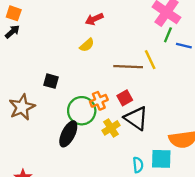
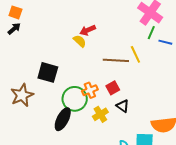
red arrow: (94, 19) -> (88, 30), moved
yellow semicircle: (87, 45) -> (80, 41), turned -96
black square: (51, 81) -> (48, 72), size x1.5
black triangle: (136, 118) -> (123, 106), size x0.6

